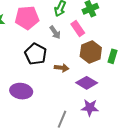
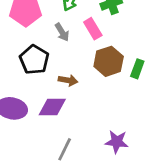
purple diamond: (87, 83) -> (52, 107), moved, turned -35
purple star: (90, 108) -> (117, 142), moved

